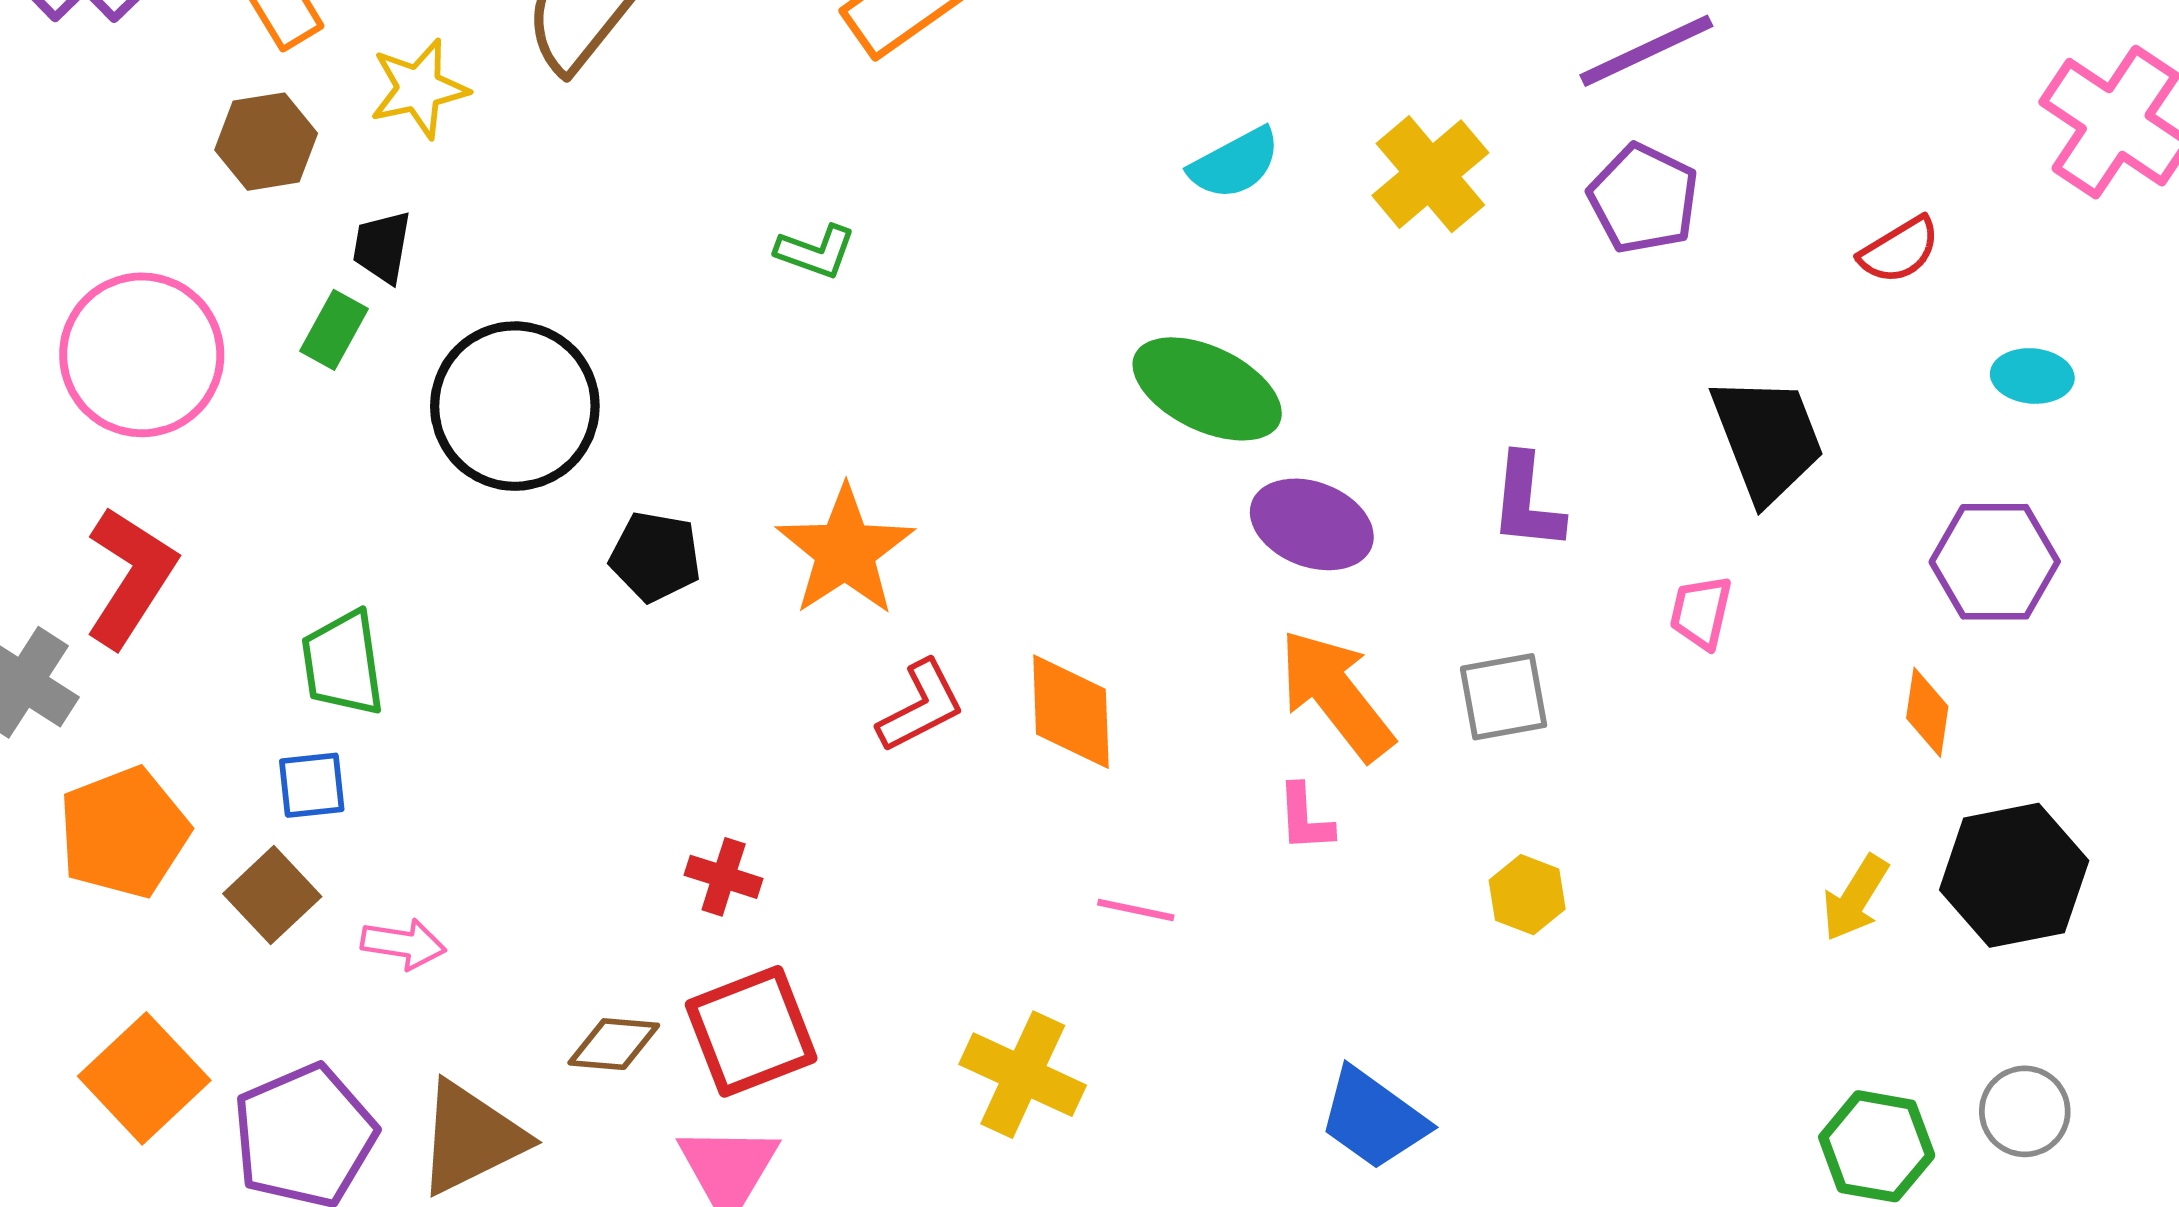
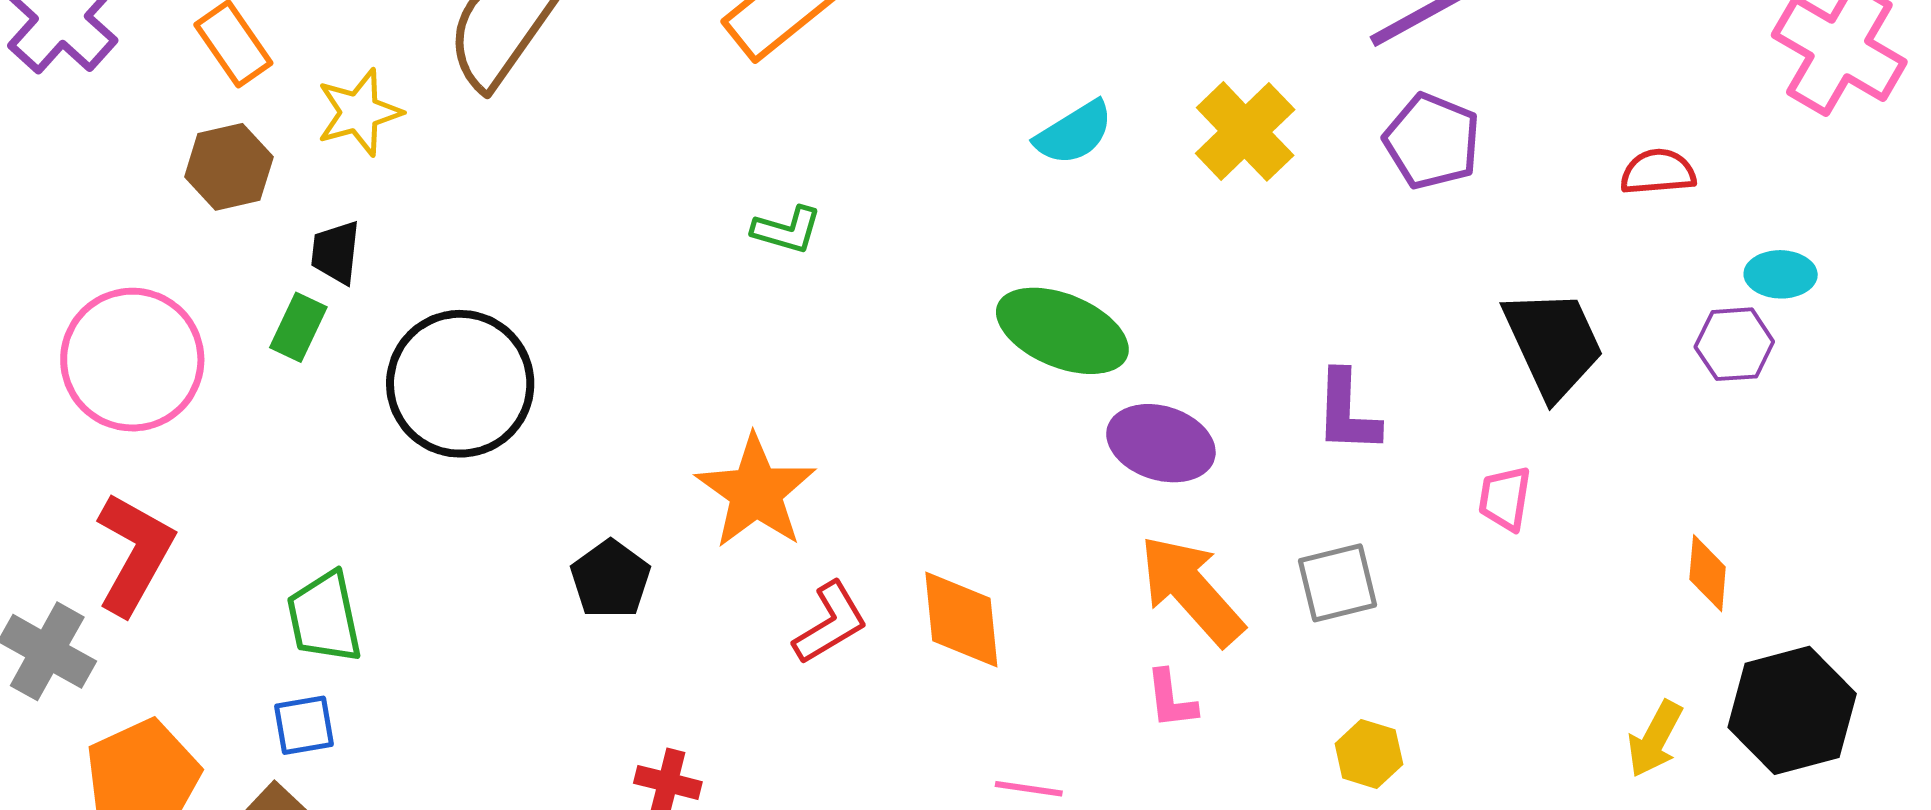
red semicircle: (1899, 250) -> (1658, 172), turned -150
green L-shape: (816, 252) -> (787, 230), moved
black pentagon: (655, 557) -> (610, 579), moved, turned 30
purple hexagon: (1995, 562) -> (1734, 344), moved, size x0.7

